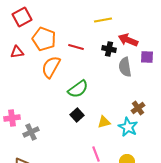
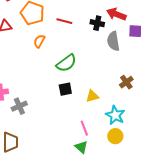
orange semicircle: (51, 67) -> (39, 41), size x0.6
black square: (77, 115) -> (65, 89), turned 32
cyan star: (128, 127) -> (115, 115), moved

